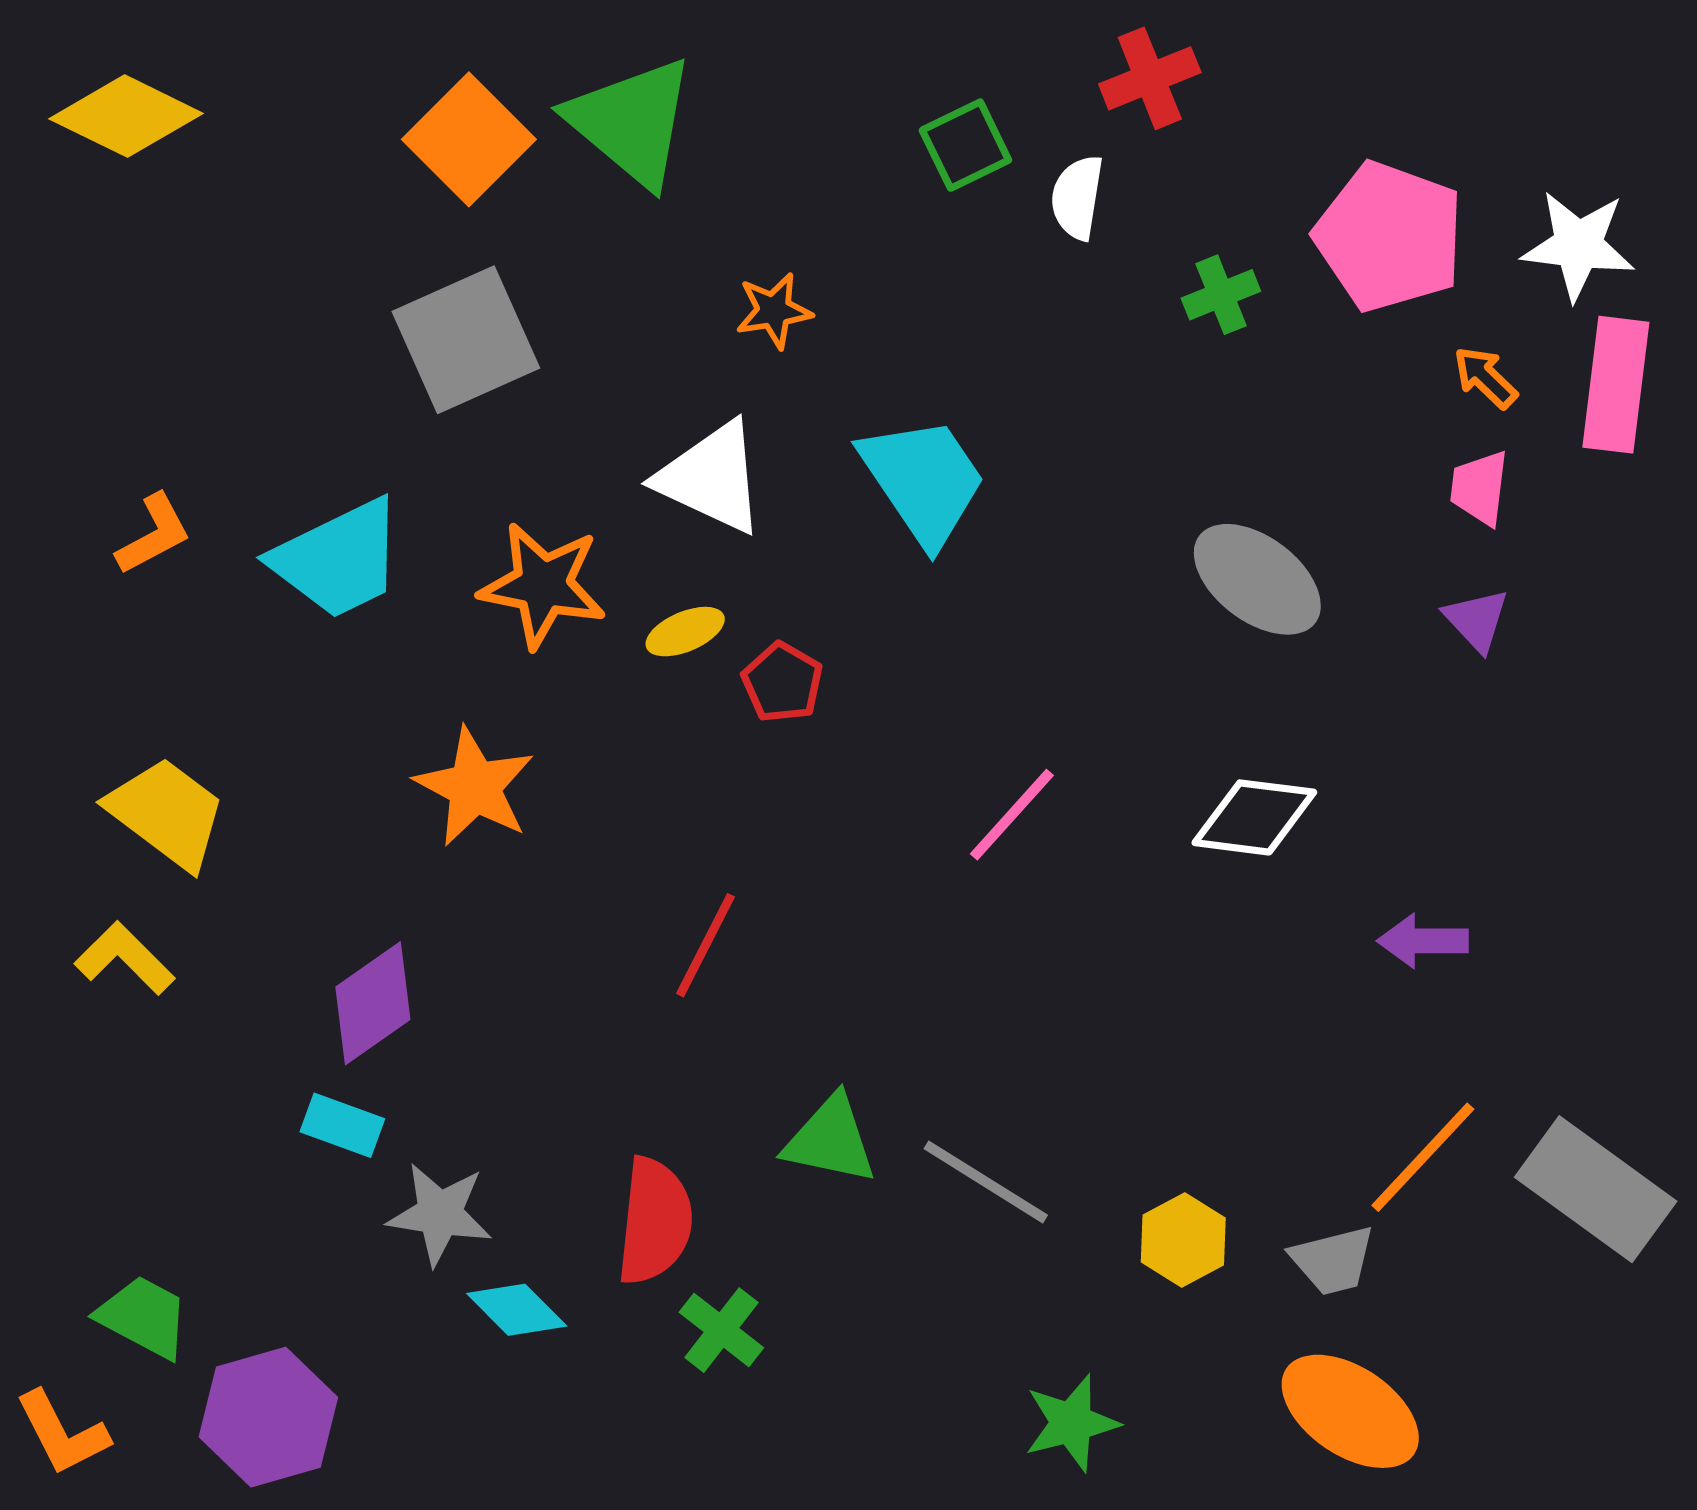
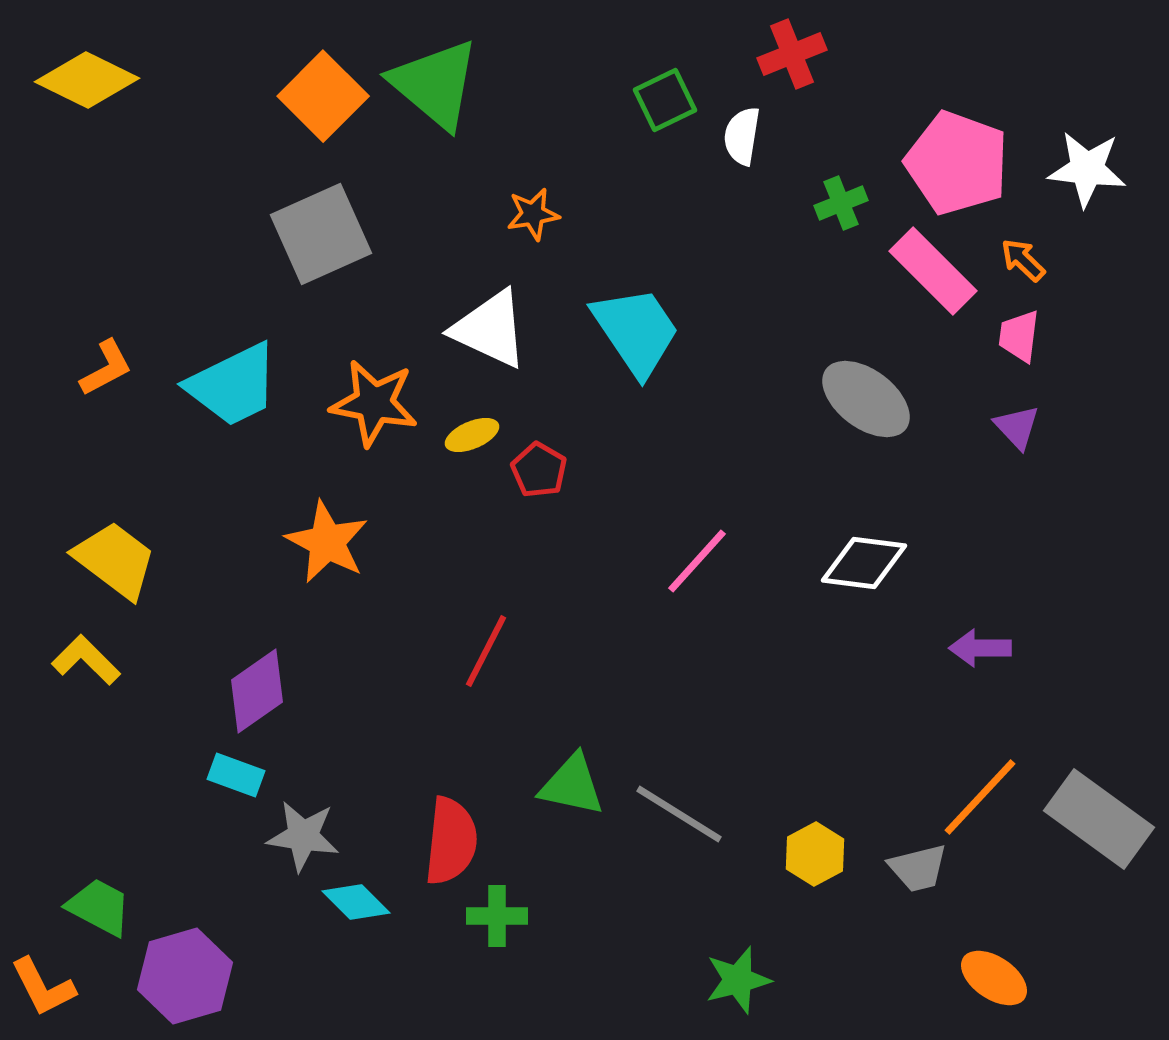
pink rectangle: (1616, 385) -> (933, 271), moved, turned -52
green cross: (721, 1330) -> (497, 916), turned -38
orange ellipse: (1350, 1411) -> (994, 978), moved, size x0.7

